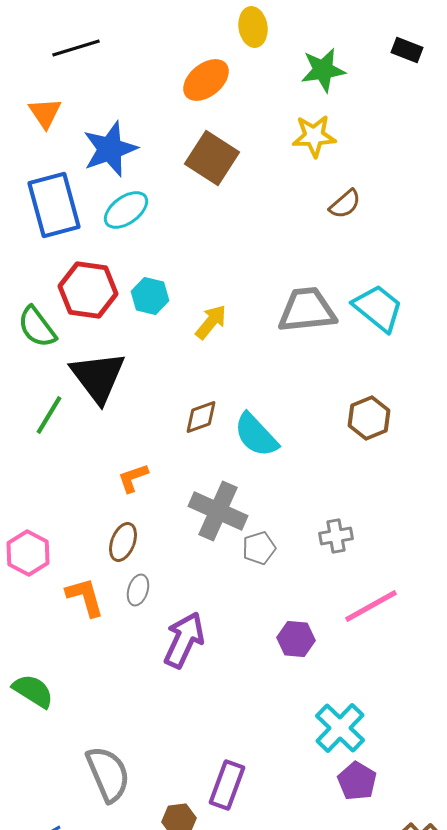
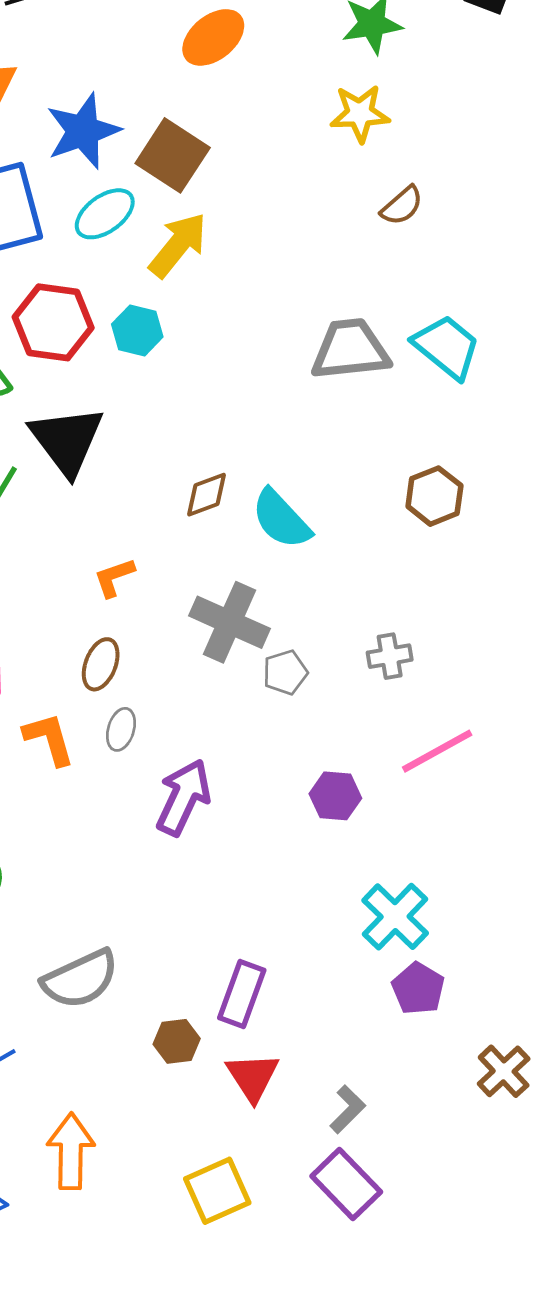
brown square: (212, 158) -> (173, 155), moved
yellow arrow: (211, 322) -> (178, 245), moved, size x1.4
gray semicircle: (108, 774) -> (80, 979), turned 88

